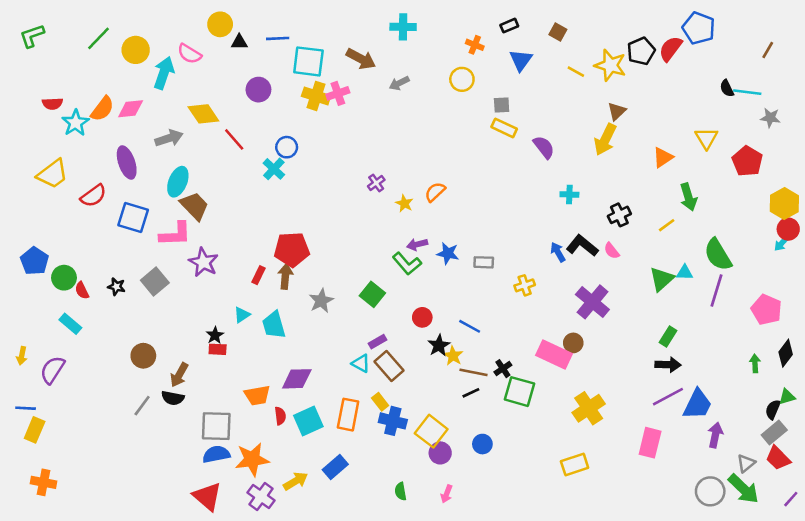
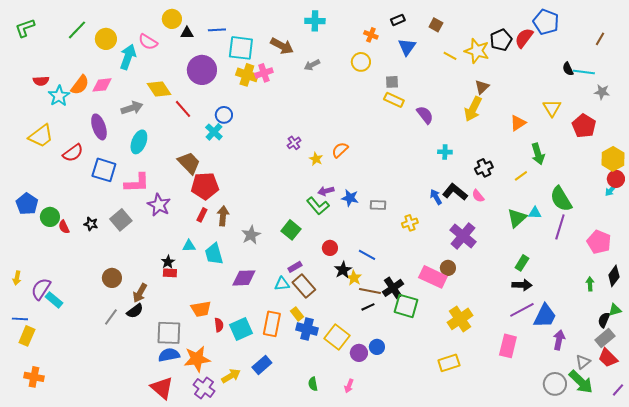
purple circle: (258, 90) -> (202, 70), size x1.5
brown trapezoid: (195, 206) -> (189, 163), moved
red pentagon: (292, 250) -> (205, 186), moved
cyan triangle: (242, 315) -> (189, 246), turned 32
cyan rectangle: (70, 324) -> (54, 300), moved
cyan triangle: (361, 363) -> (282, 284), turned -35
black cross: (503, 369) -> (393, 288), size x1.5
purple diamond: (297, 379) -> (244, 278), moved
black semicircle: (173, 398) -> (135, 311), turned -48
purple circle: (440, 453) -> (359, 353), moved

